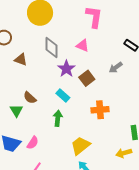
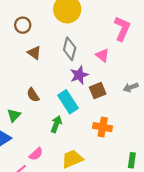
cyan rectangle: (63, 95) -> (68, 102), size x1.5
green triangle: (16, 111) -> (14, 115), moved
pink semicircle: (33, 143) -> (36, 154), moved

